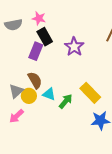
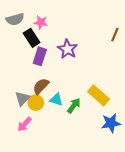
gray semicircle: (13, 25) -> (15, 19), moved
black rectangle: (45, 37) -> (32, 38), moved
purple star: (74, 47) -> (68, 49), moved
brown semicircle: (35, 80) -> (41, 86), turned -102

